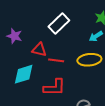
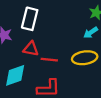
white rectangle: (59, 23) -> (30, 19), moved, turned -30

